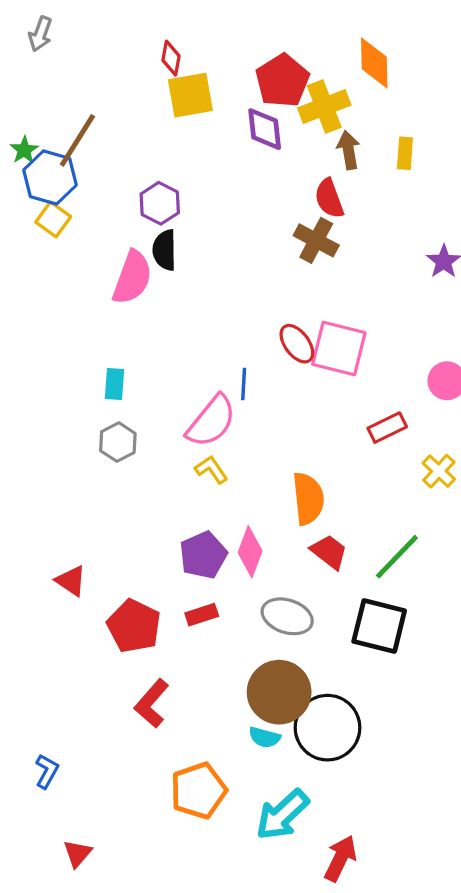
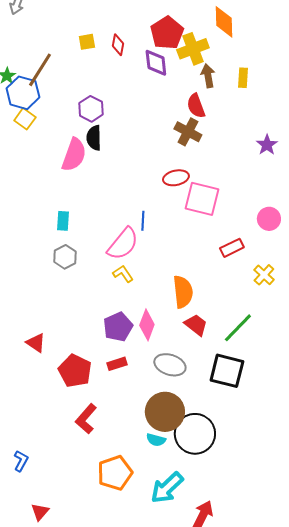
red diamond: (171, 58) -> (118, 45), moved
yellow square: (190, 95) -> (87, 42), moved, size x0.6
red ellipse: (297, 344) -> (176, 178), moved, turned -65

